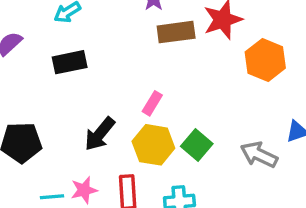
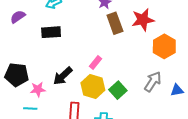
brown rectangle: (176, 32) -> (115, 23), turned 70
gray arrow: (259, 155) -> (153, 82), moved, turned 90
pink star: (84, 190) -> (38, 89), moved

